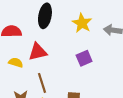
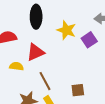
yellow star: (82, 23) -> (66, 30), moved
purple square: (84, 58) -> (89, 40), moved

